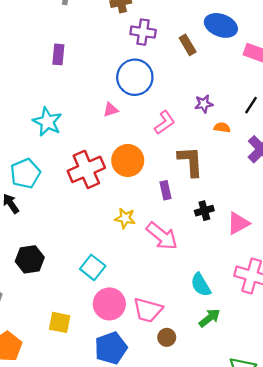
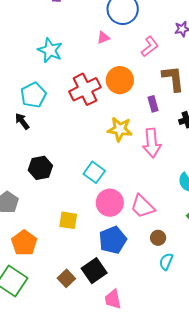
yellow star: (125, 218) -> (120, 129), size x1.4
pink arrow: (162, 236) -> (152, 143), turned 48
pink trapezoid: (148, 310) -> (143, 206), turned 32
brown circle: (167, 337) -> (158, 238), moved

